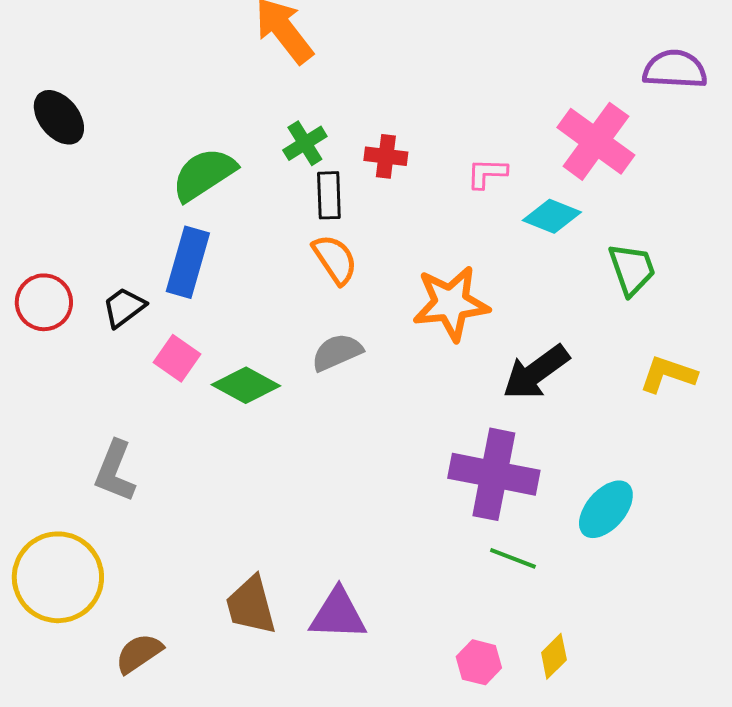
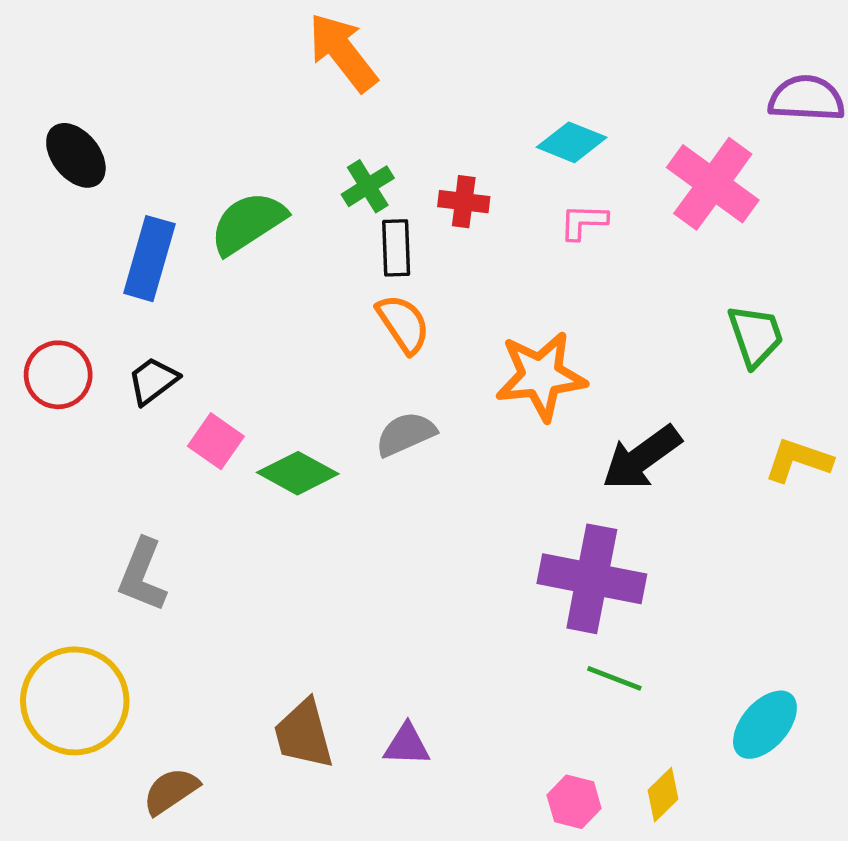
cyan diamond: (552, 216) -> (572, 142), moved
blue rectangle: (188, 262) -> (149, 259), moved
cyan ellipse: (606, 509) -> (765, 725), moved
purple triangle: (338, 614) -> (407, 745), size x0.7

